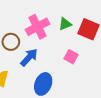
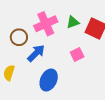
pink square: (71, 57) -> (77, 55), turned 32

